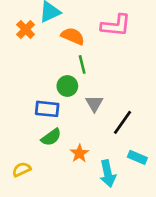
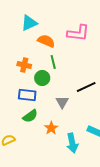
orange cross: (26, 29) -> (24, 65), moved, turned -32
gray triangle: (94, 104) -> (62, 102), moved
black line: (123, 122) -> (86, 87), moved, turned 30

